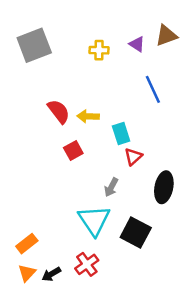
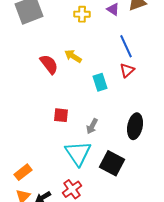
yellow arrow: (88, 116) -> (73, 56), moved, turned 30
red square: (73, 151) -> (61, 115), moved, turned 35
red triangle: (133, 157) -> (127, 70), moved

